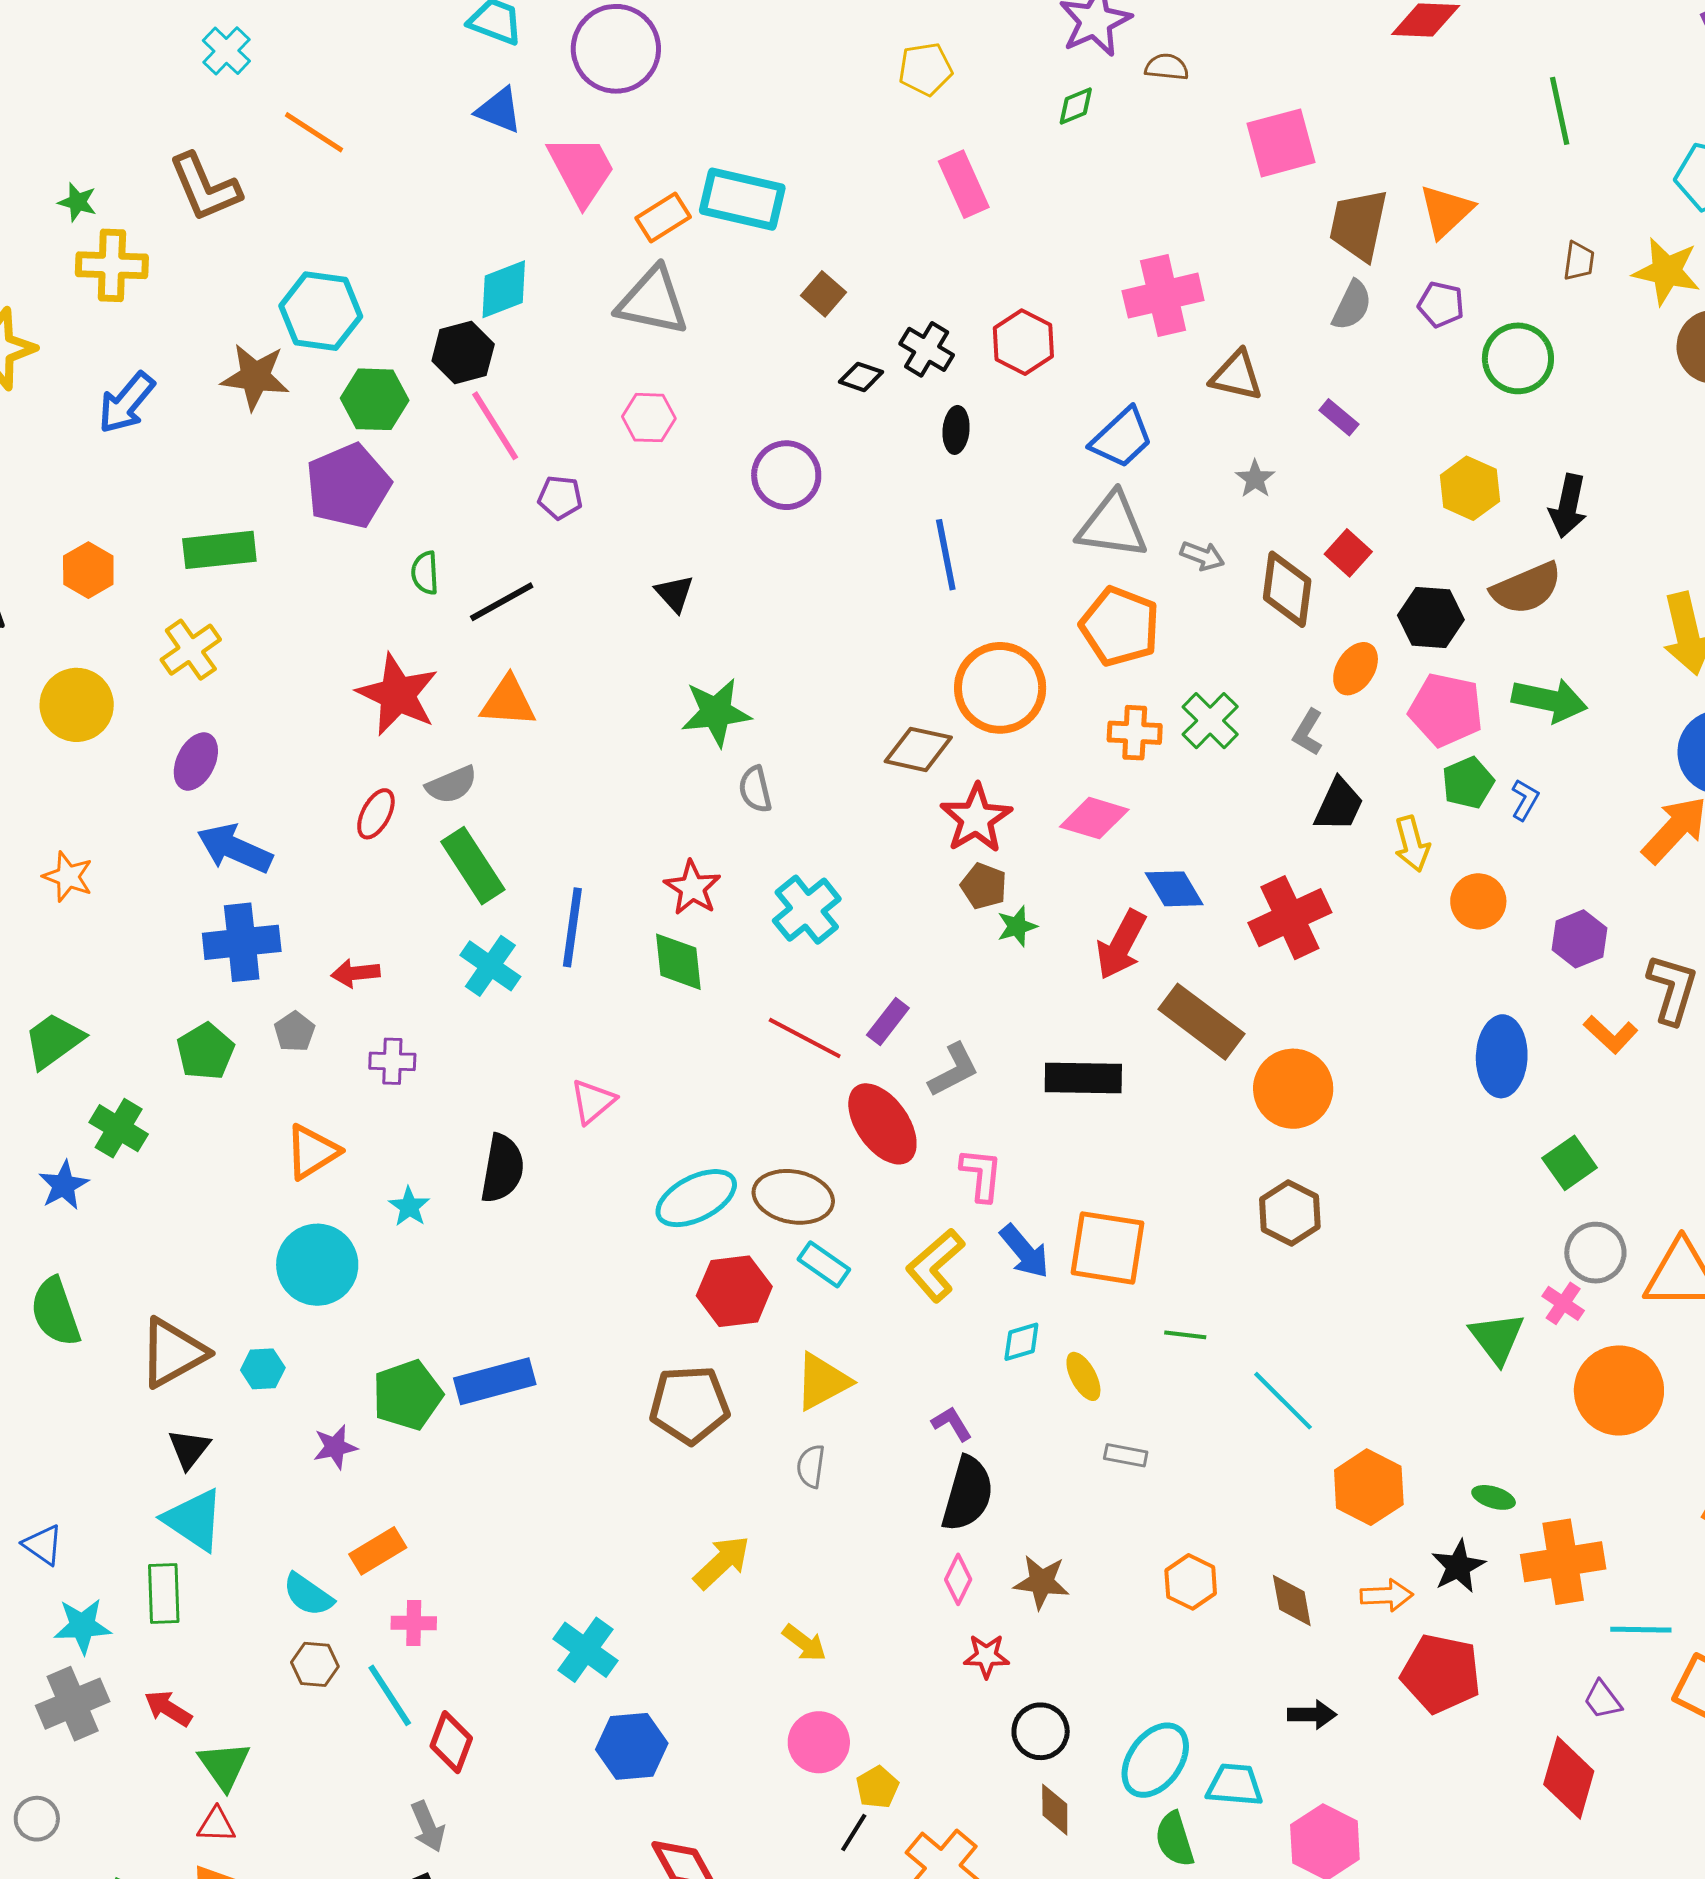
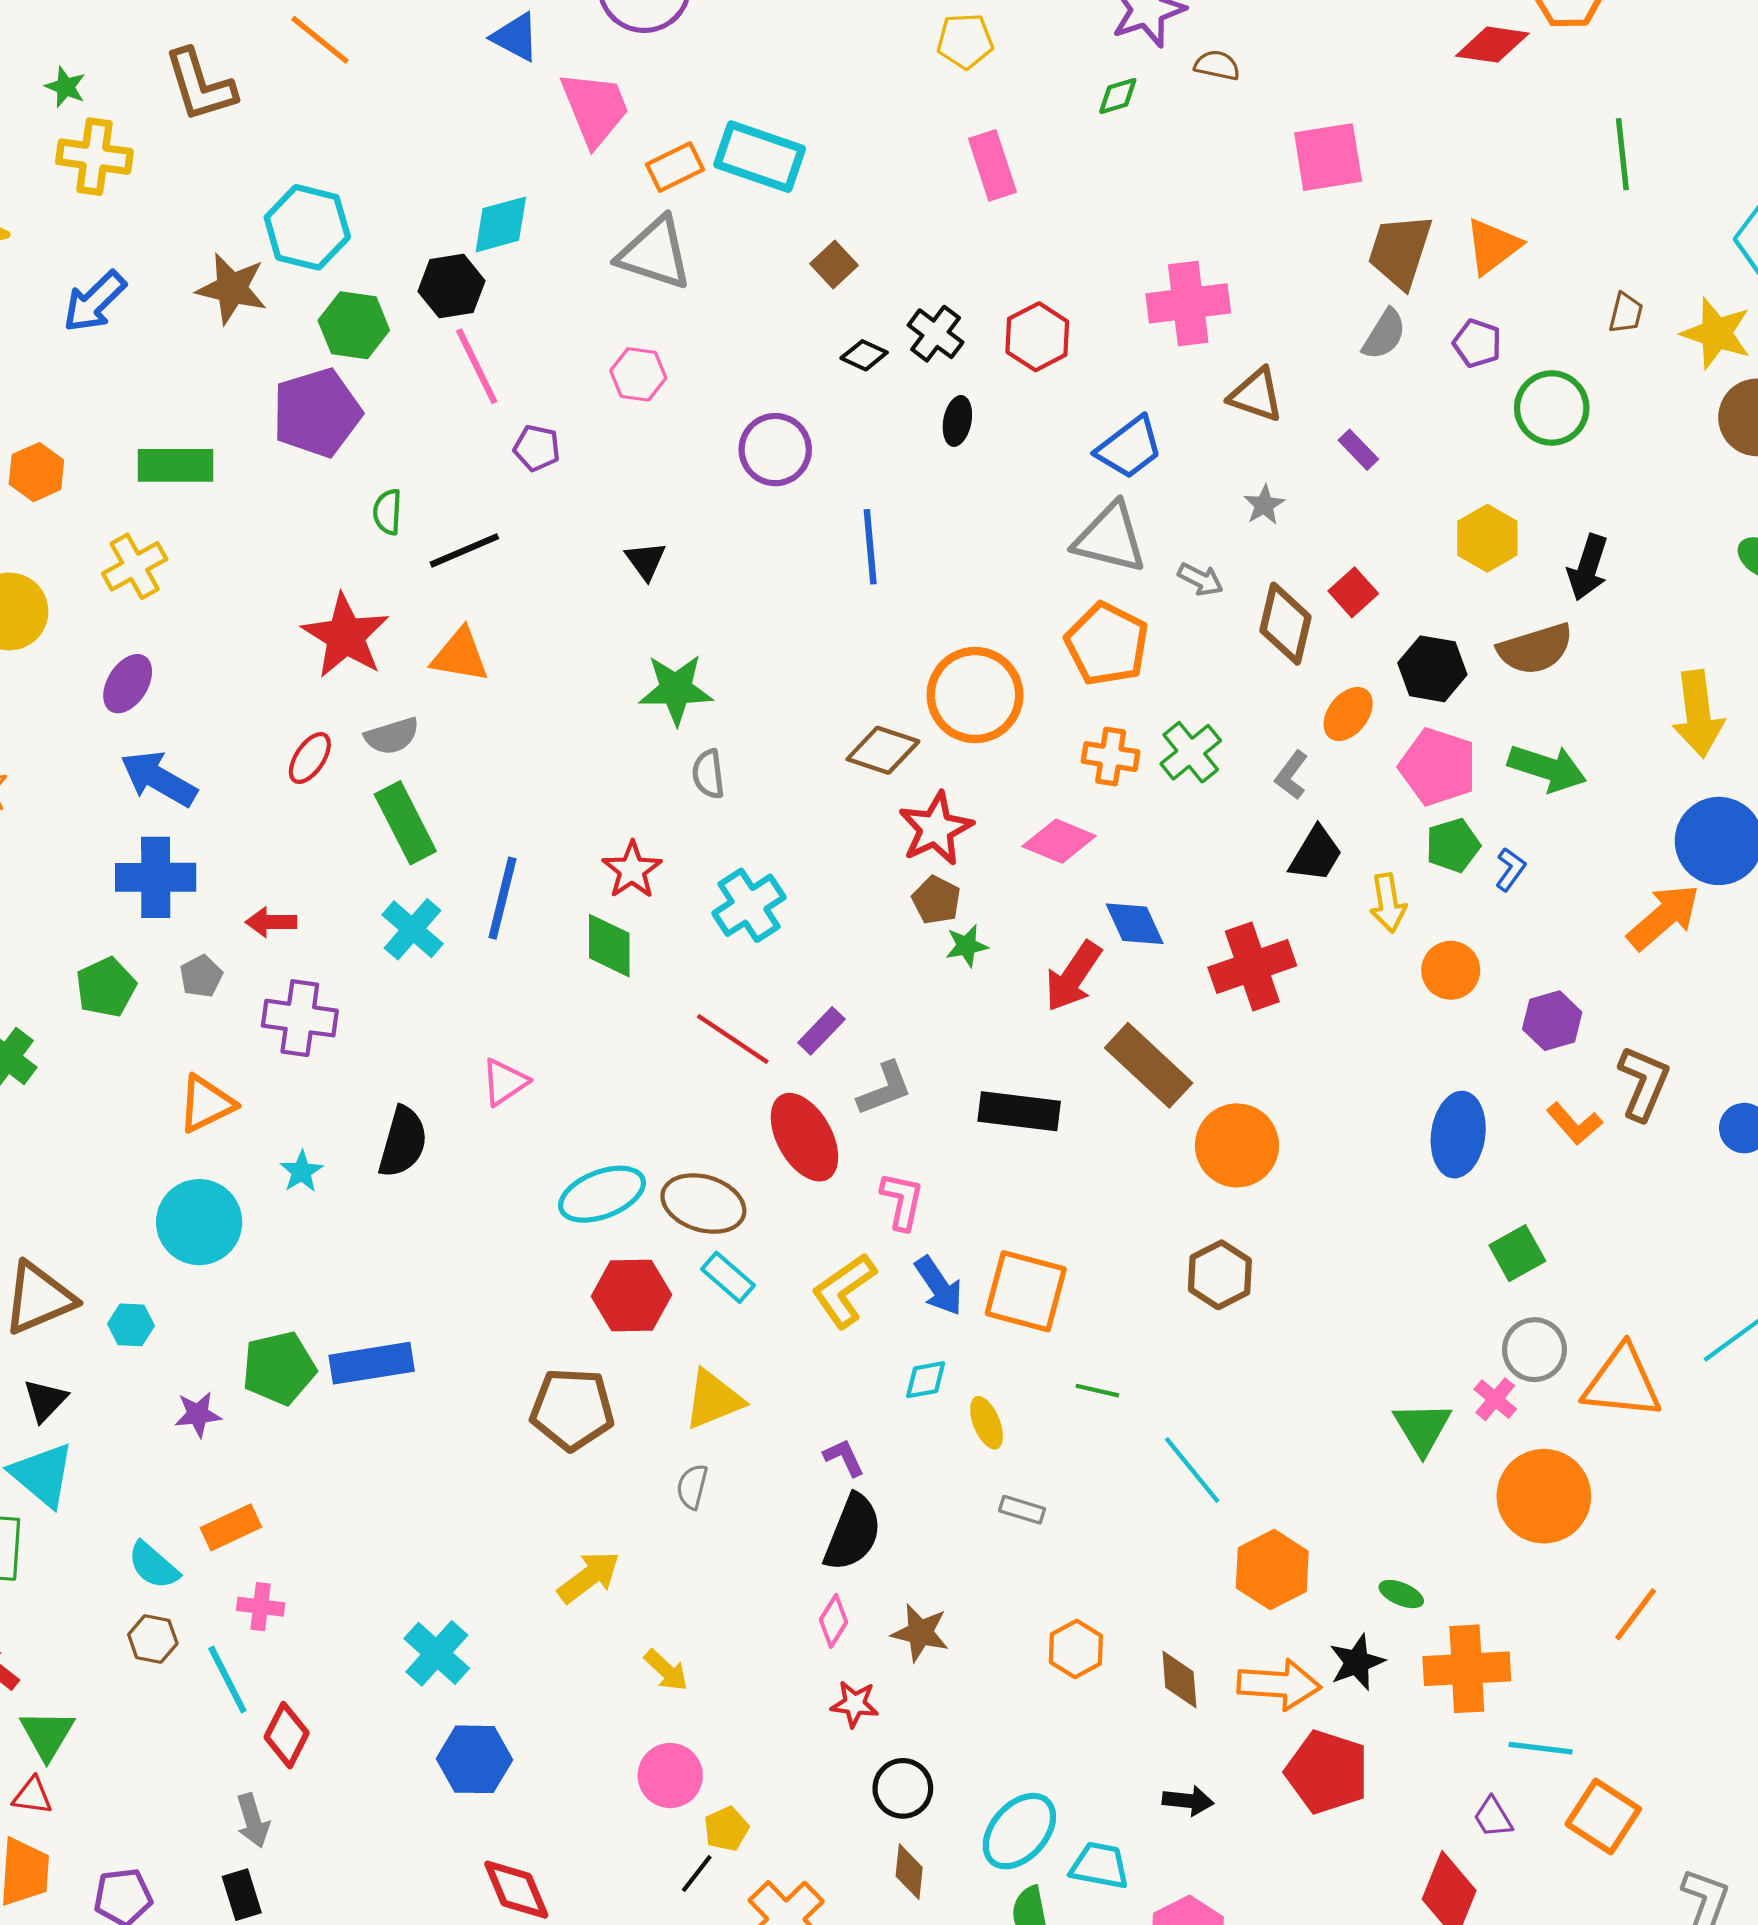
blue line: (946, 555) -> (870, 547), moved
purple cross: (392, 1061) -> (300, 1018), size x1.5
orange arrow: (1387, 1595) -> (1279, 1684), size x1.5

